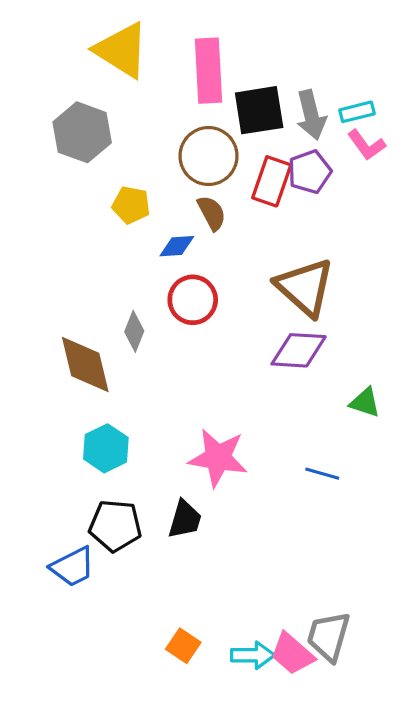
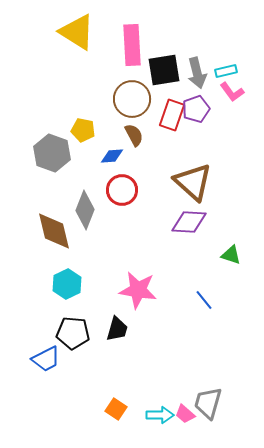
gray hexagon: (82, 132) -> (52, 153), moved
gray diamond: (134, 331) -> (85, 210), size x1.5
blue line: (322, 474) -> (204, 300), turned 35
pink trapezoid: (292, 654) -> (185, 414), size x0.7

